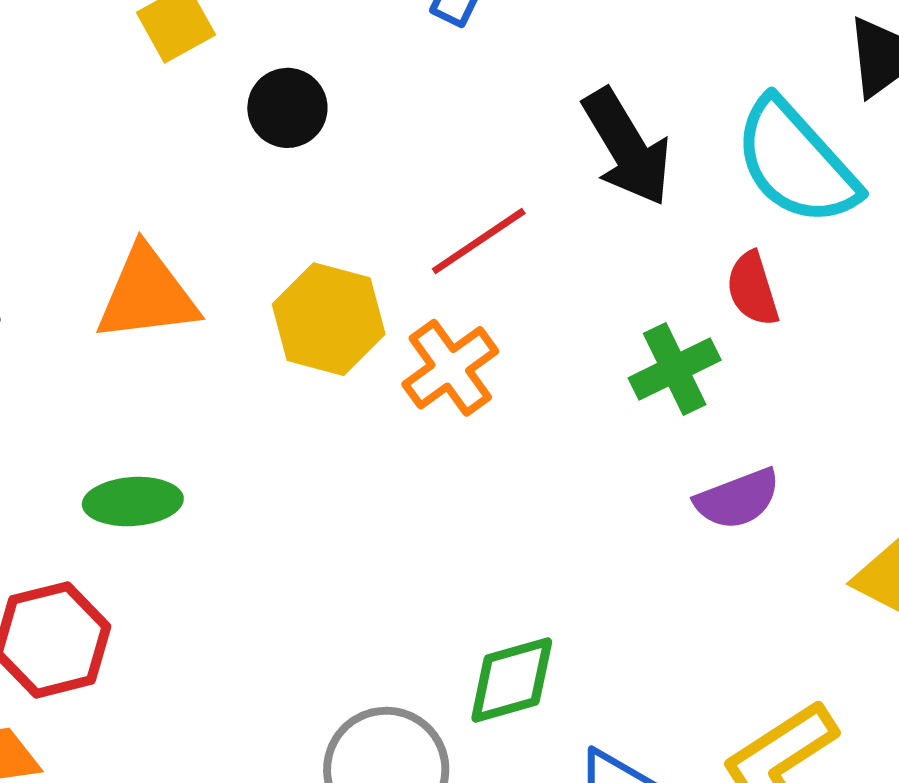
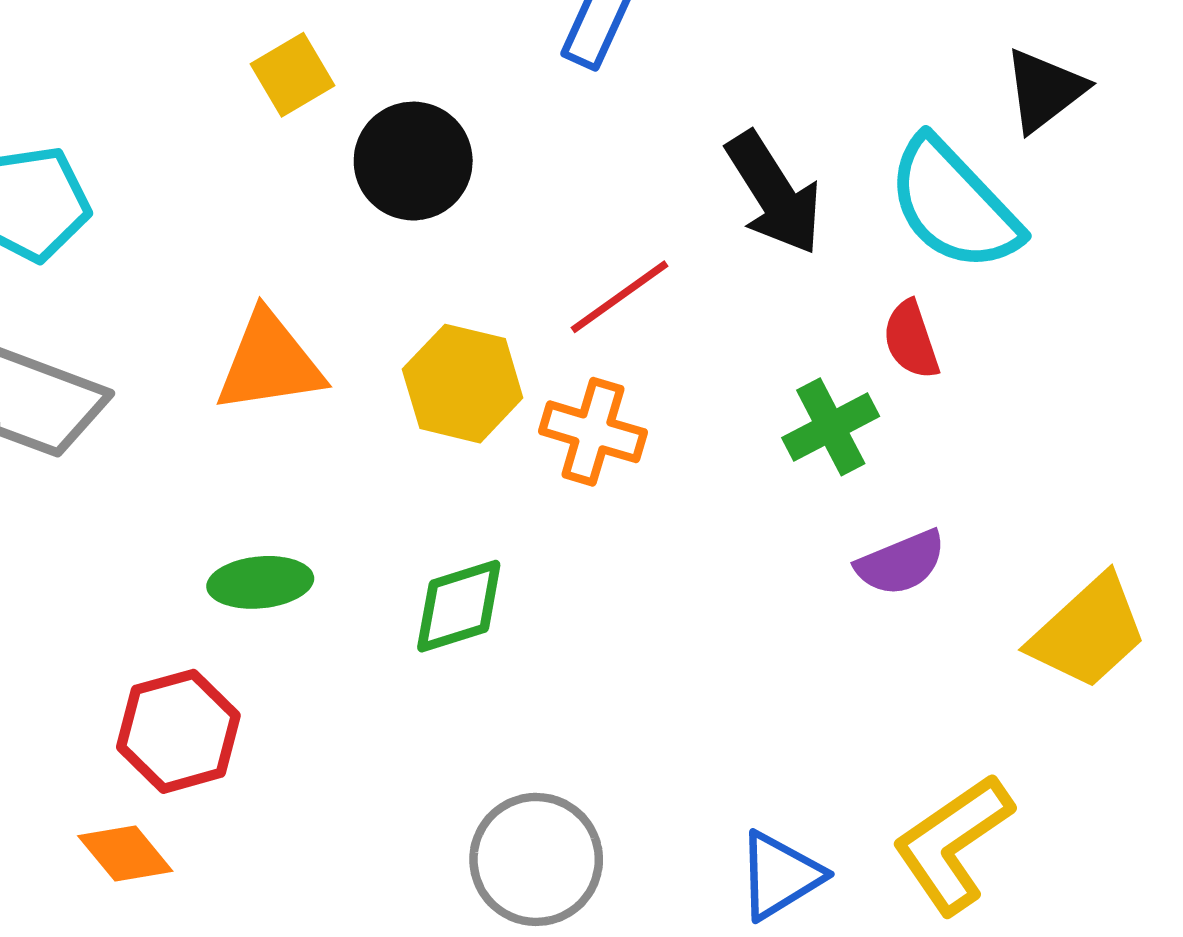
black circle: (287, 108) -> (413, 161), size x1.4
orange cross: (450, 368) -> (593, 432), turned -36
green diamond: (512, 680) -> (459, 606), moved

